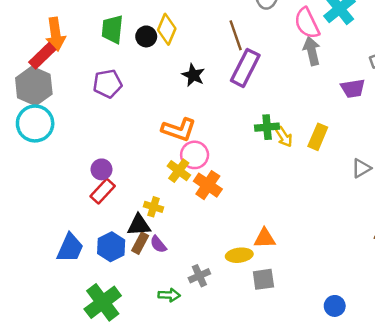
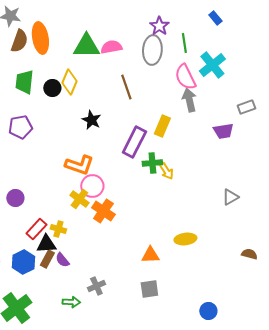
purple rectangle: (245, 68) -> (134, 142), moved
yellow rectangle: (318, 137) -> (162, 126), moved
red rectangle: (103, 191) -> (36, 229), moved
yellow ellipse: (239, 255) -> (185, 239), moved

